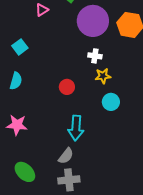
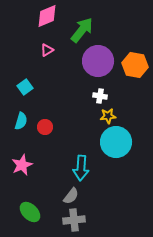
red circle: (67, 87) -> (45, 127), moved
cyan circle: (111, 102) -> (116, 142), size x1.8
pink star: (17, 125) -> (22, 165), turned -30

